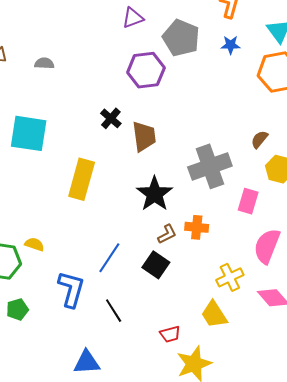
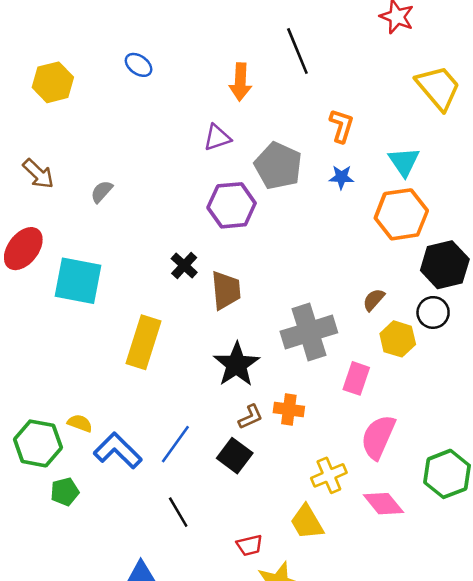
gray semicircle: (44, 63) -> (102, 192), turned -54
blue L-shape: (71, 289) -> (118, 451), moved, turned -63
green pentagon: (17, 309) -> (65, 492), moved

